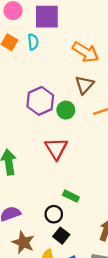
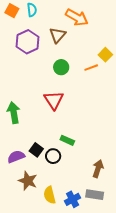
brown triangle: (84, 85) -> (58, 35), moved
purple hexagon: (40, 101) -> (27, 42), moved
black square: (61, 236) -> (36, 150), moved

